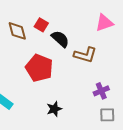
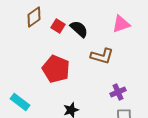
brown diamond: (17, 31) -> (34, 17), moved, turned 70
black semicircle: (60, 39) -> (79, 29), moved

